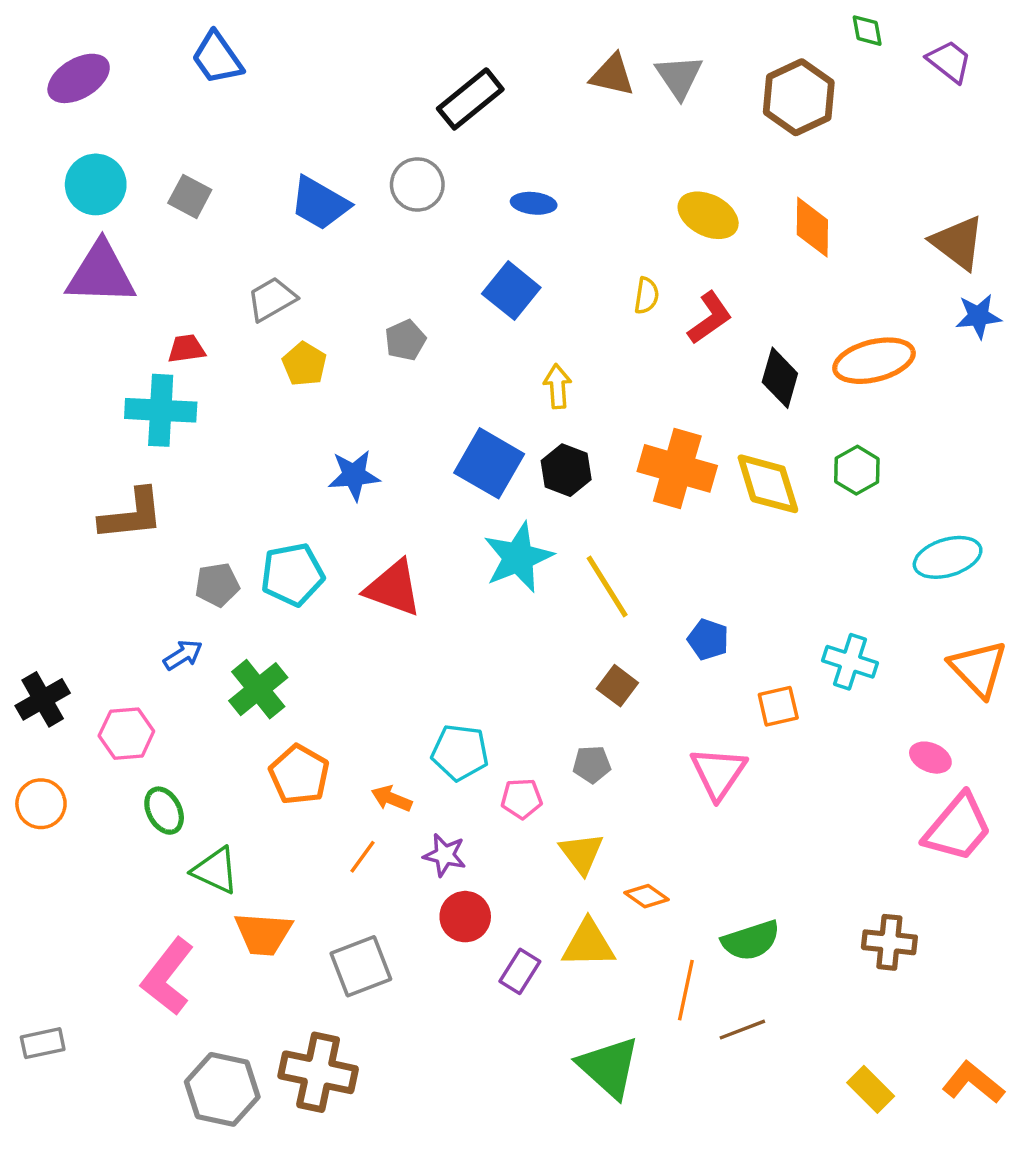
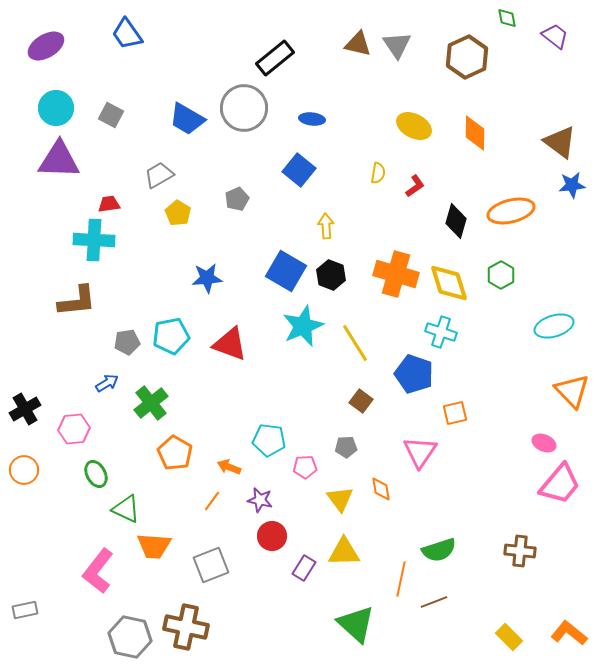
gray circle: (417, 184) -> (244, 108), size x1.5
red L-shape: (710, 318) -> (415, 186), size x0.7
blue pentagon: (708, 640) -> (414, 374), size x1.6
cyan cross: (850, 662) -> (441, 332), moved
orange diamond: (646, 896) -> (381, 489), moved, turned 45

